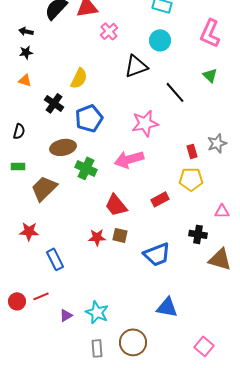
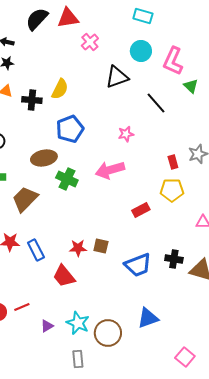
pink L-shape: (210, 33) -> (173, 61), moved
black cross: (54, 103) -> (32, 100), moved, turned -30
pink star: (145, 123) -> (126, 134), size x0.6
red trapezoid: (116, 205) -> (64, 276), moved
black cross: (198, 234) -> (174, 259), moved
blue rectangle: (55, 259) -> (36, 250), moved
blue triangle: (167, 307) -> (148, 318), turned -30
brown circle: (133, 342) -> (108, 333), moved

